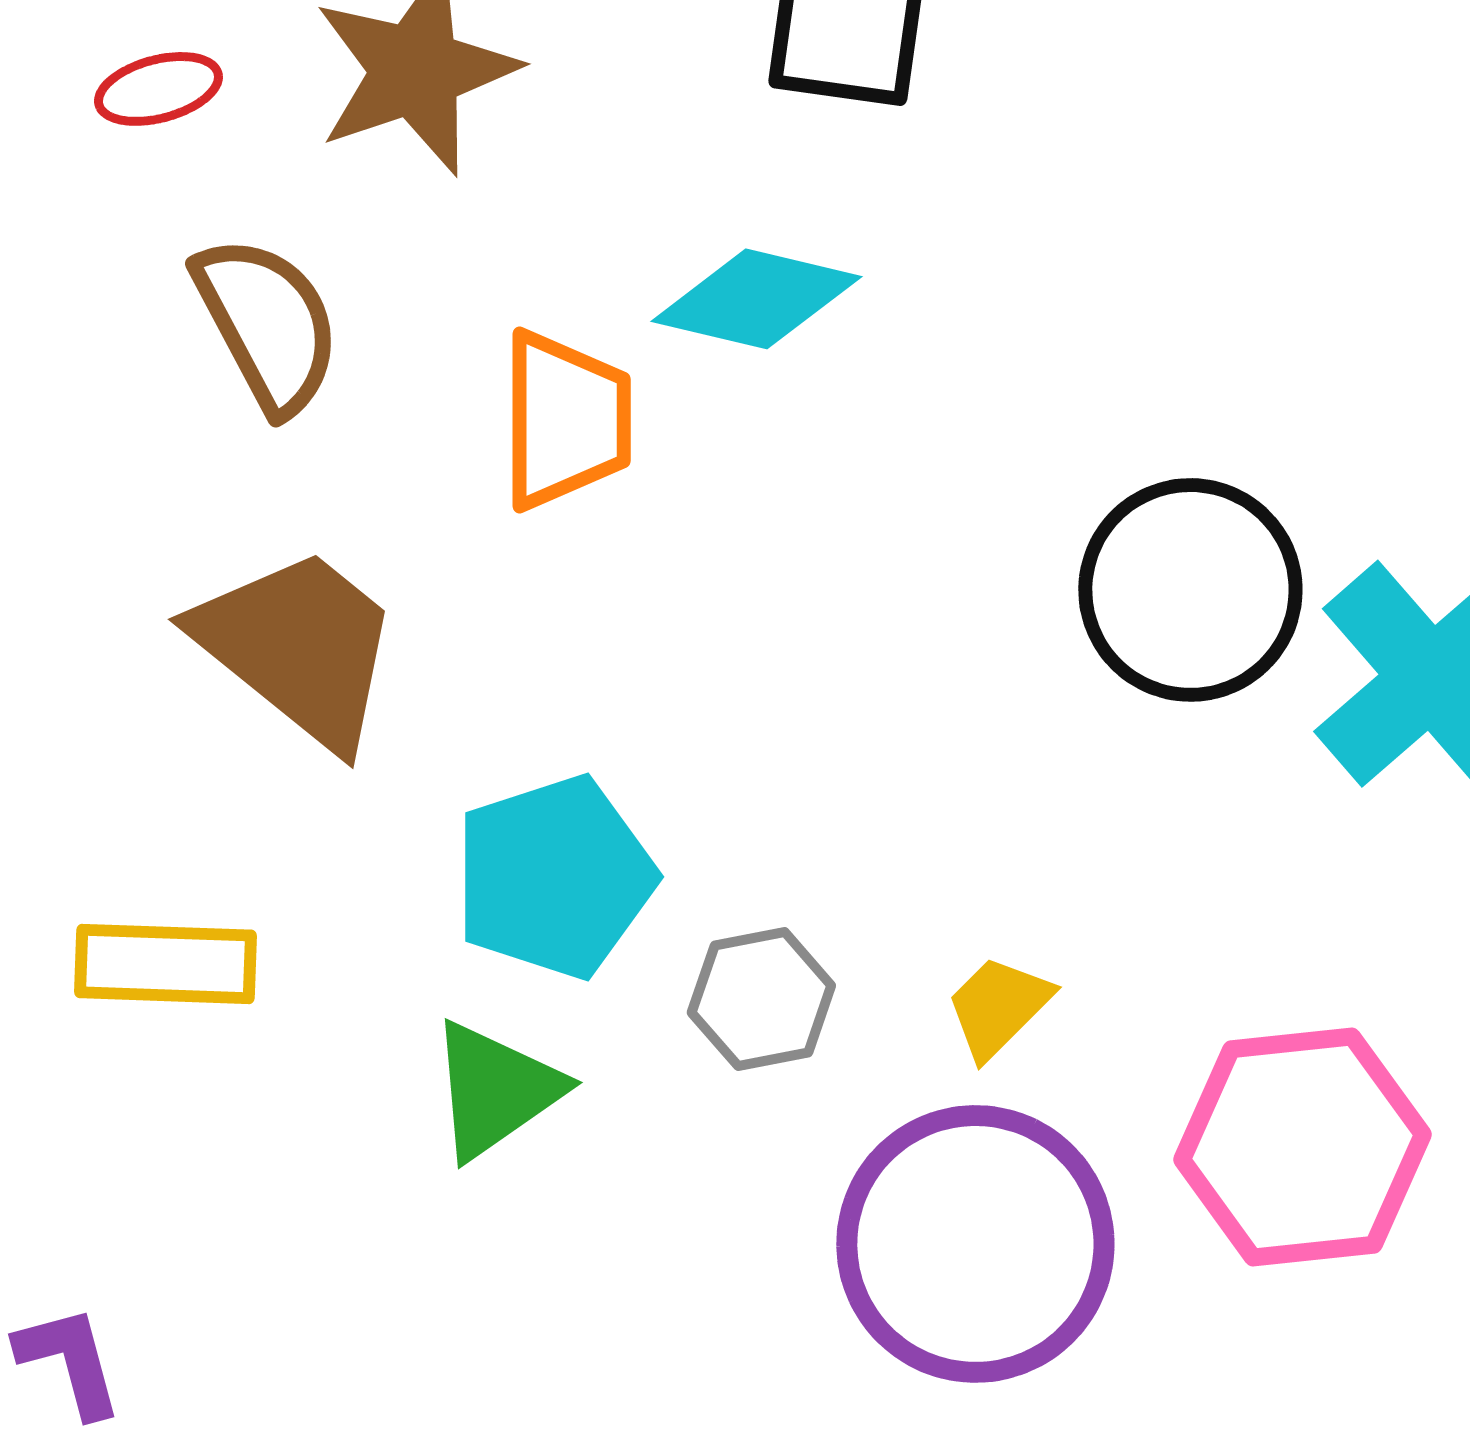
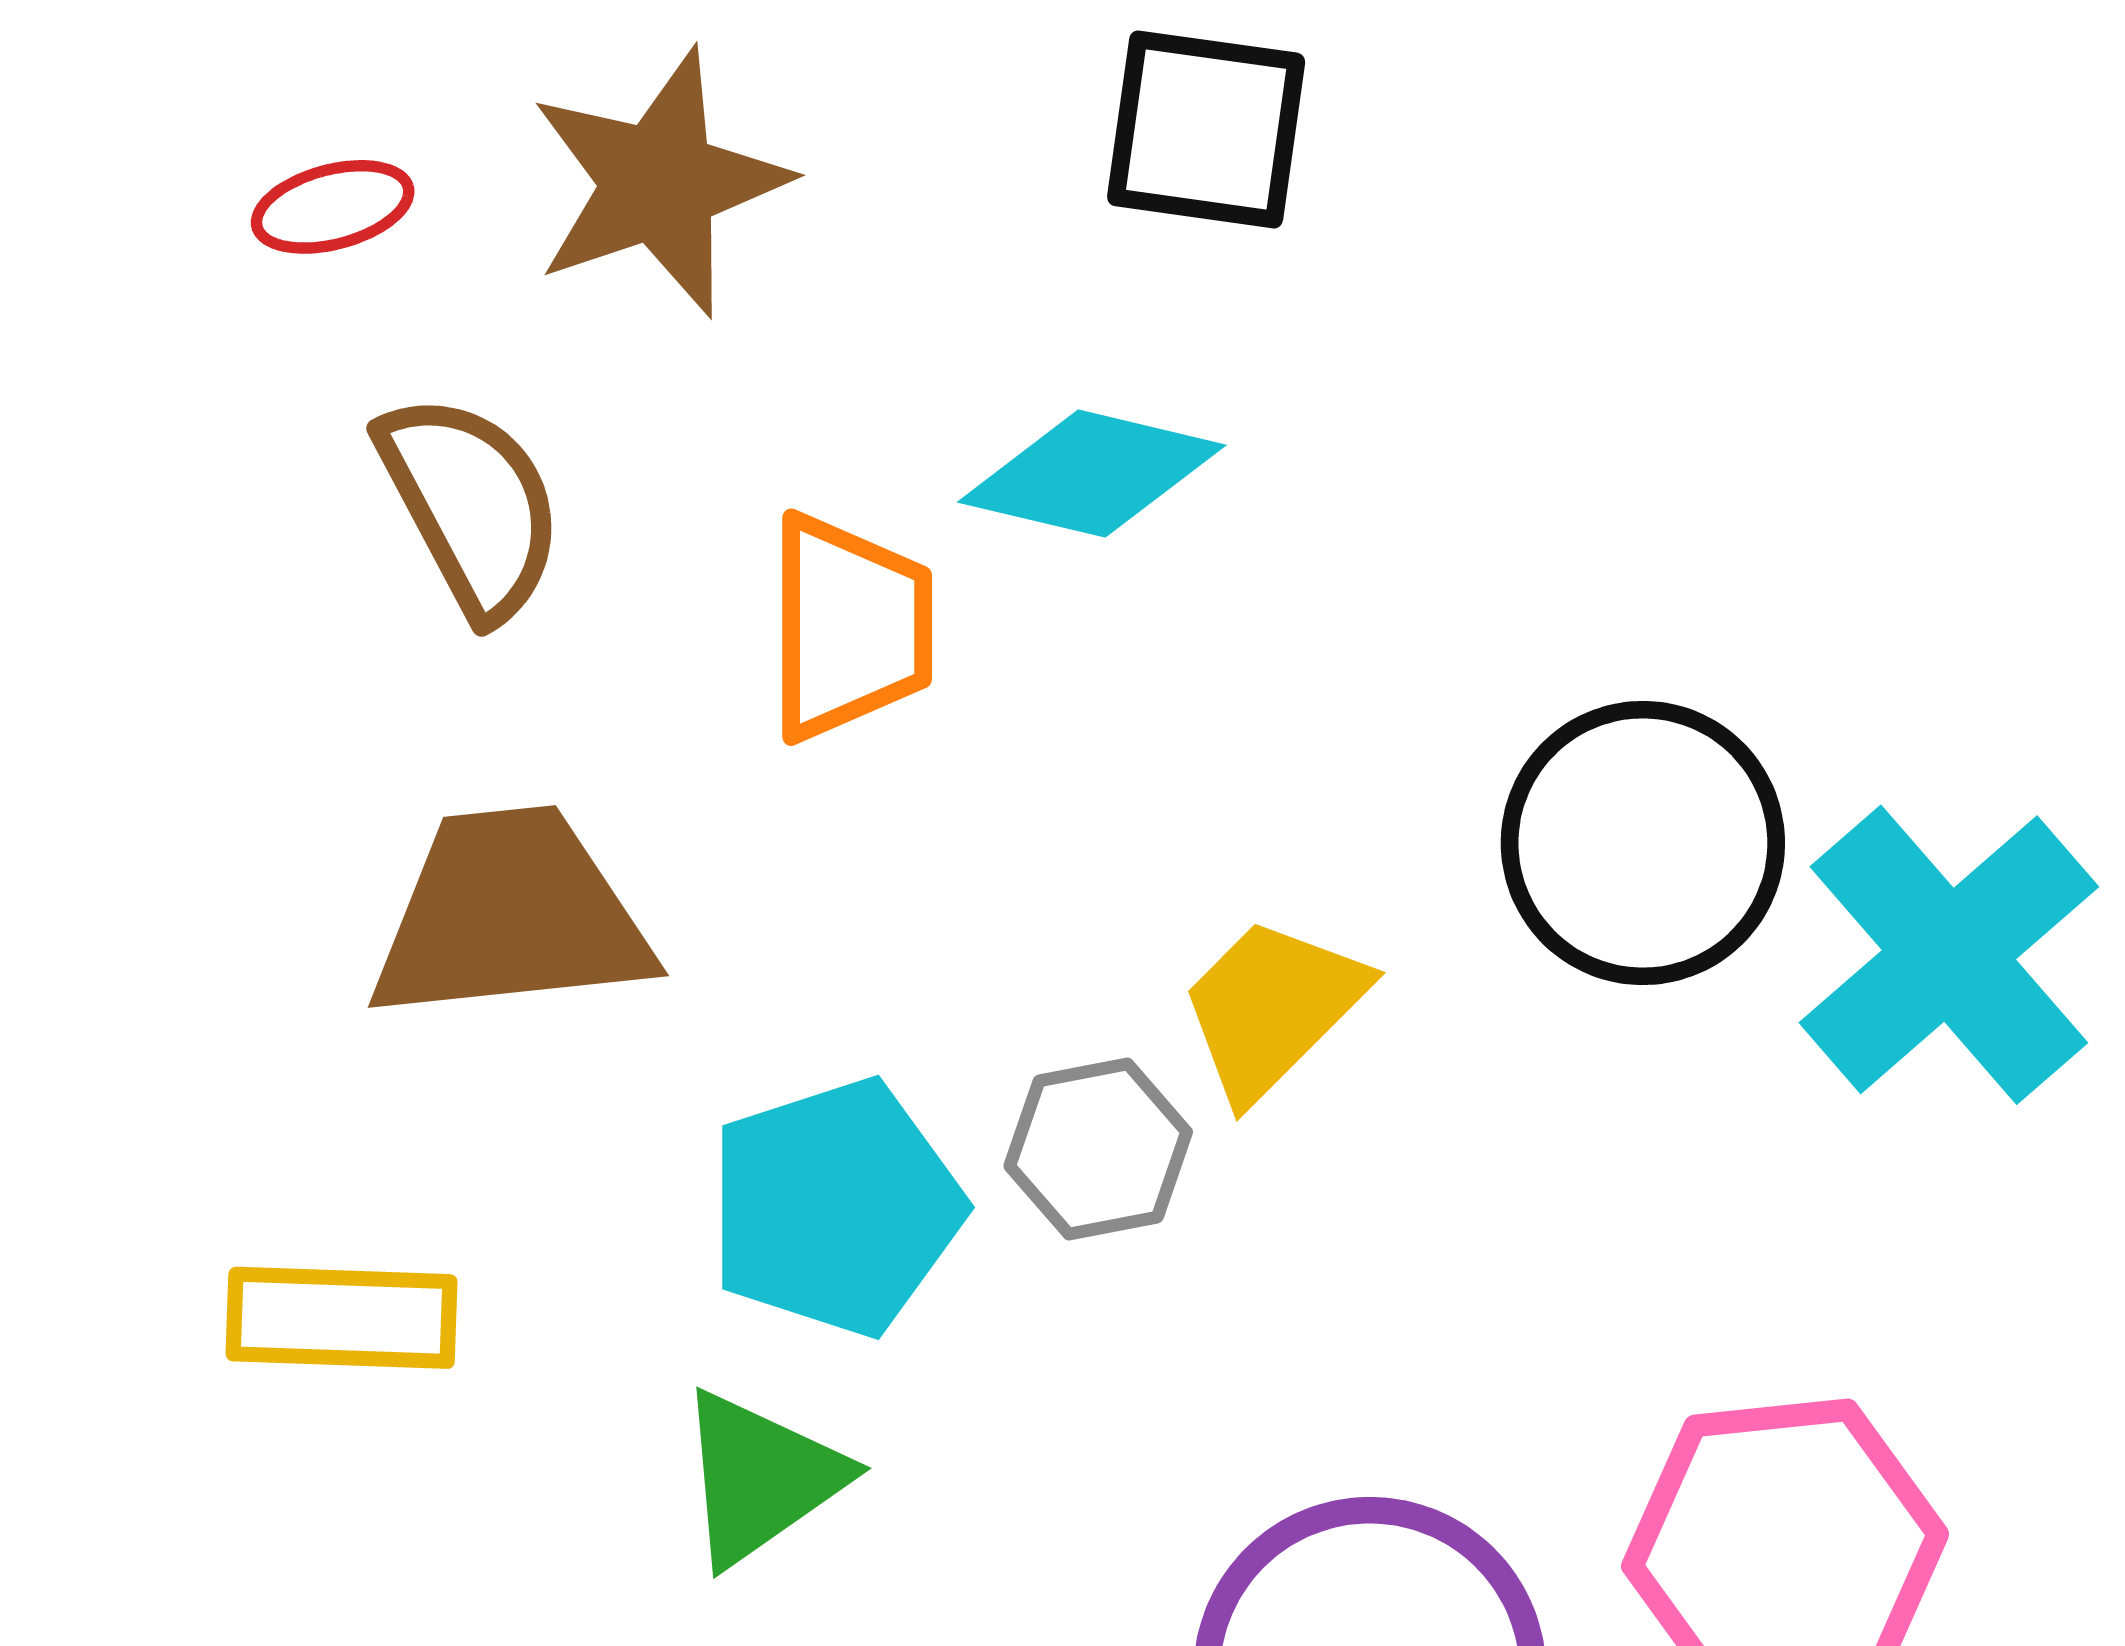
brown trapezoid: (298, 647) -> (510, 915), turned -45
gray hexagon: (761, 999) -> (1098, 1149), moved
yellow trapezoid: (998, 1007) -> (1272, 1008), moved, size x1.4

